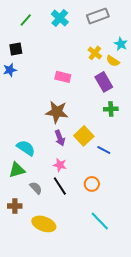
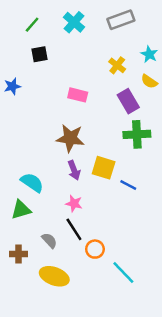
black square: (16, 49) -> (39, 54), moved
yellow semicircle: (113, 61) -> (149, 81), moved
green cross: (111, 109) -> (137, 134), size x1.5
yellow square: (84, 136) -> (104, 168), turned -30
orange circle: (92, 184) -> (95, 249), moved
gray semicircle: (36, 188) -> (49, 240), moved

